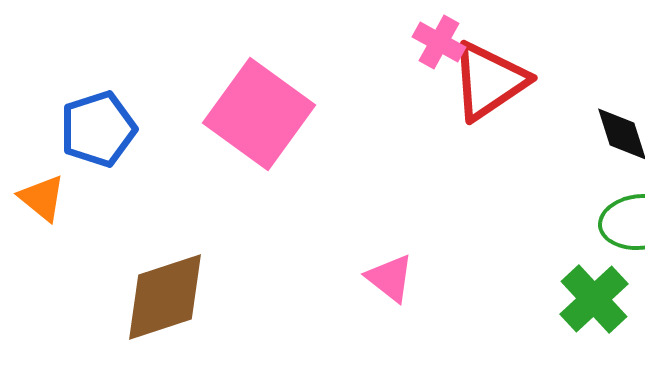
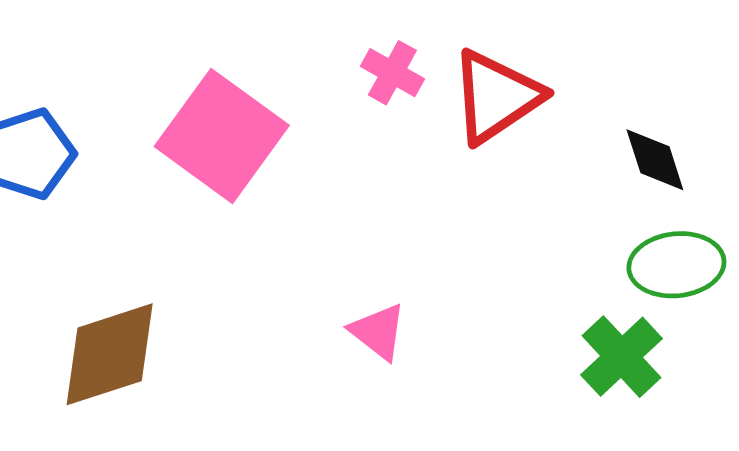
pink cross: (439, 42) -> (392, 73), moved

